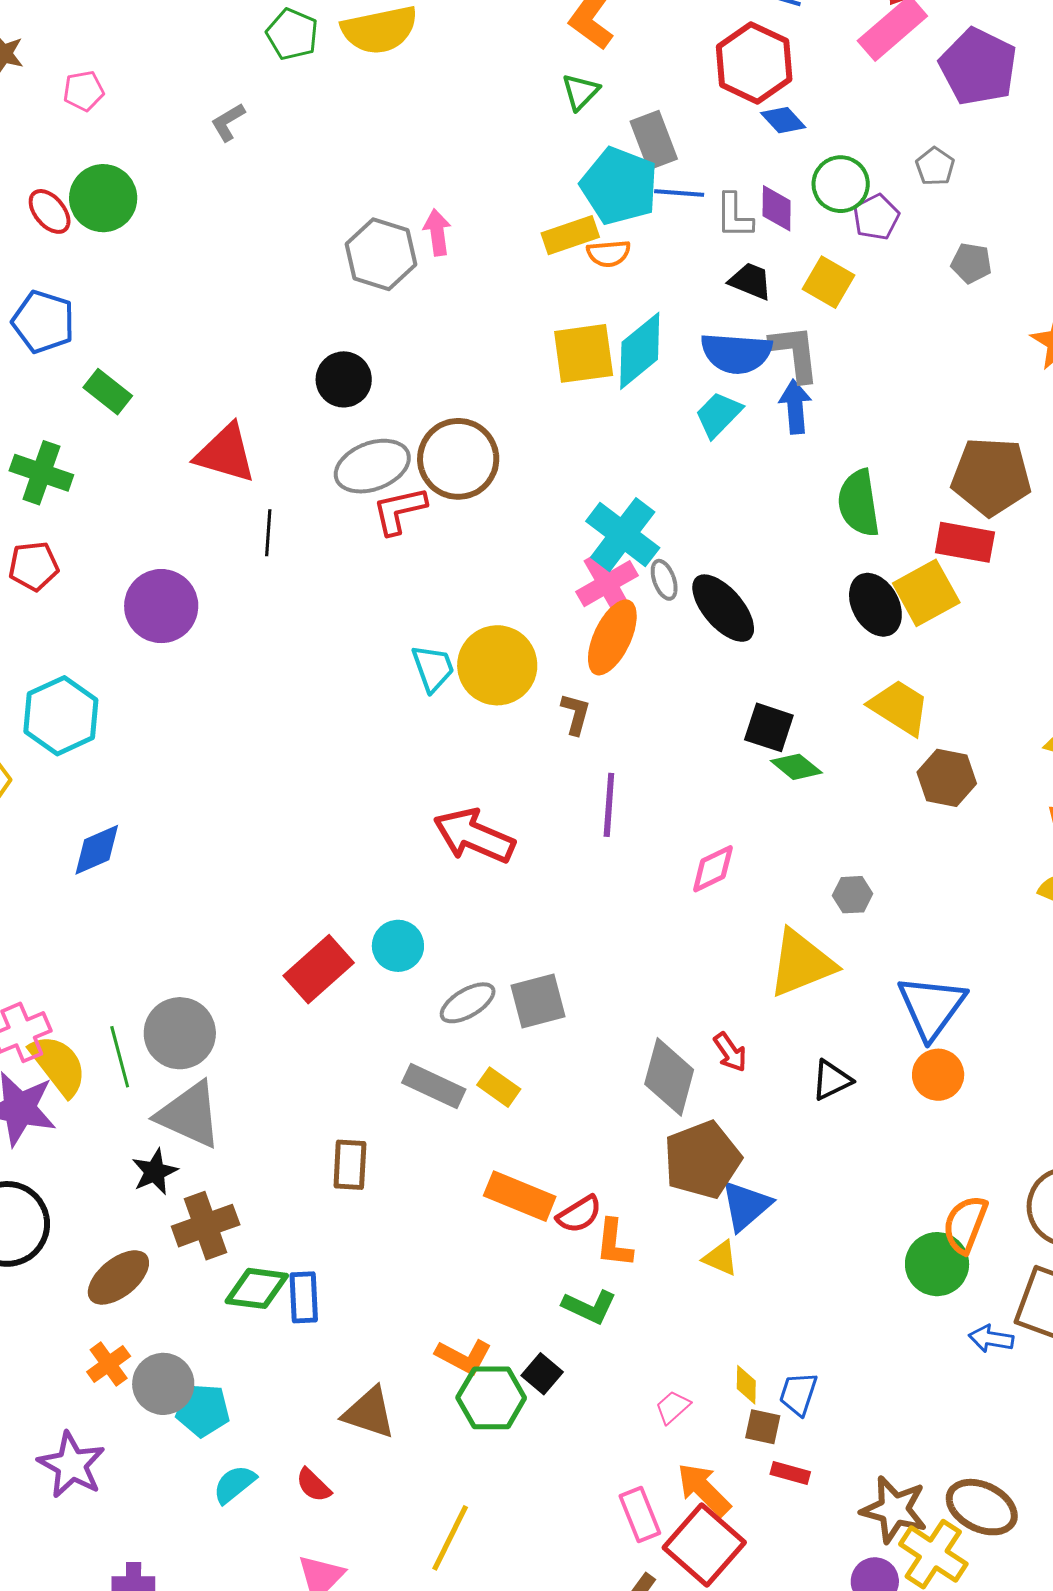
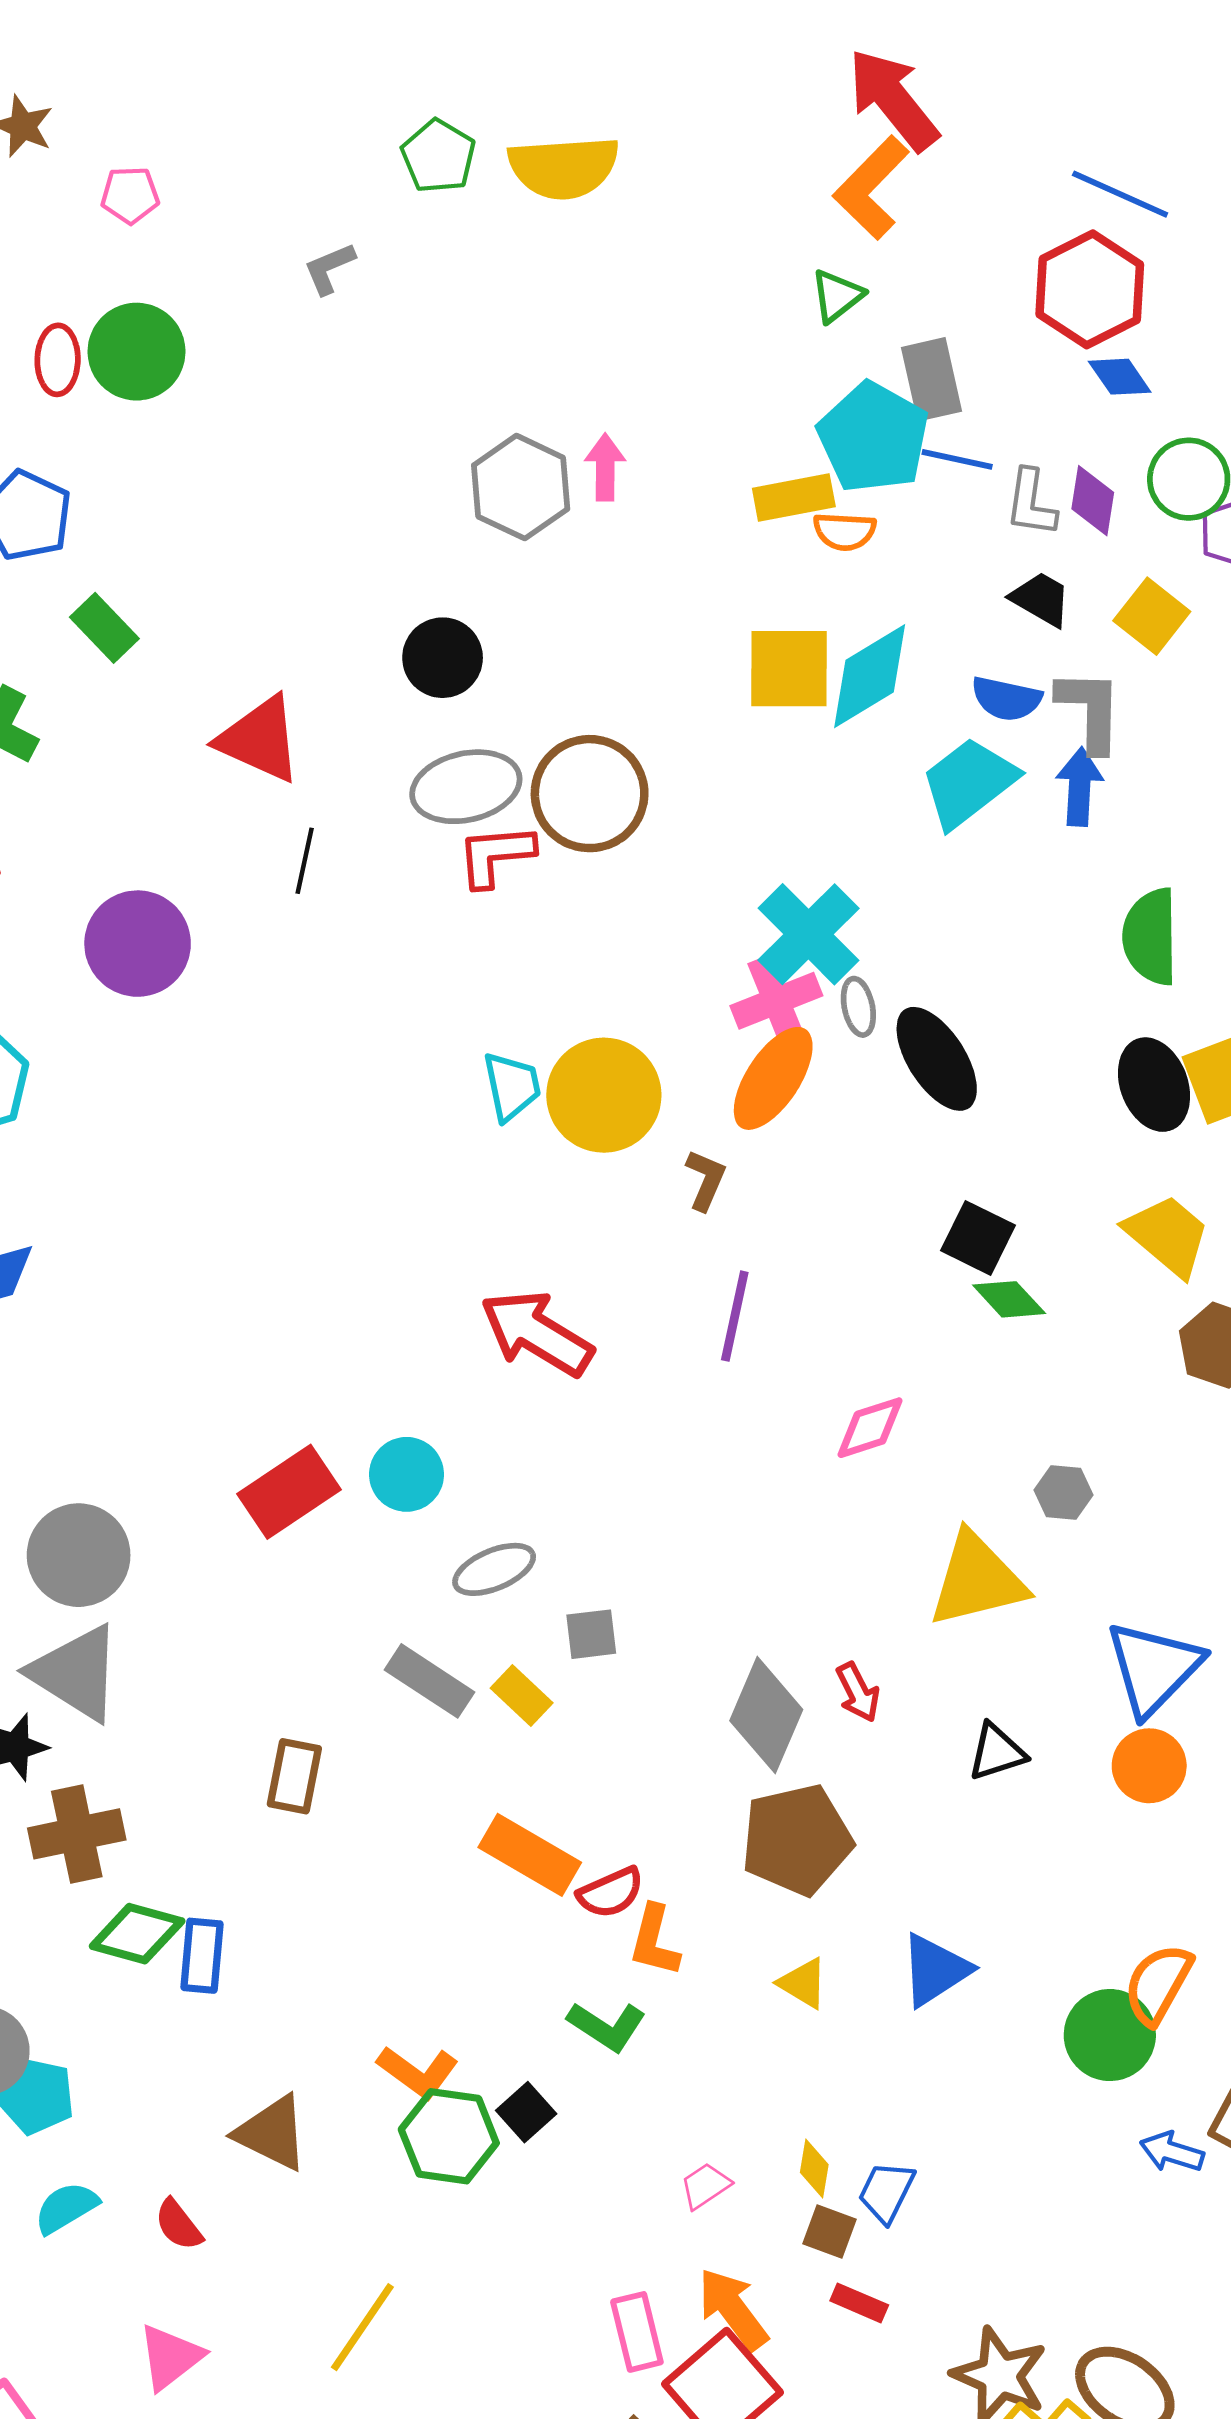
red ellipse: (50, 211) -> (58, 360), turned 33
blue semicircle: (736, 353) -> (1006, 699), size x0.7
cyan trapezoid: (718, 415) -> (969, 783), size x1.4
gray square: (538, 1001) -> (591, 1634), moved, size x0.7
blue triangle: (746, 1206) -> (935, 1970), moved

